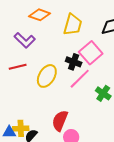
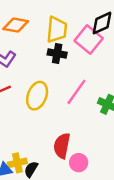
pink square: (91, 53) -> (89, 40), moved
black cross: (74, 62) -> (57, 54), moved

